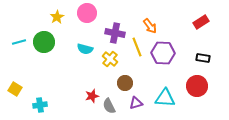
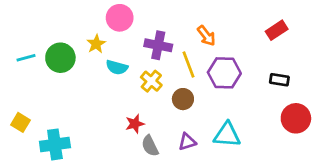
yellow star: (57, 17) -> (96, 44), moved
brown circle: (125, 83) -> (183, 99), moved
red circle: (197, 86) -> (296, 118), moved
red star: (92, 96) -> (135, 124), moved
cyan cross: (40, 105) -> (55, 144), size x1.5

